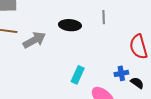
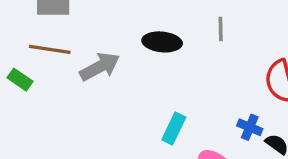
blue cross: (121, 73) -> (250, 127), turned 32

